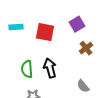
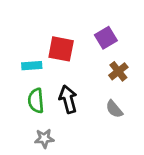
cyan rectangle: (16, 27) -> (32, 66), moved
gray semicircle: (83, 86) -> (114, 109), moved

